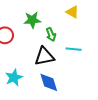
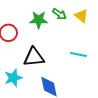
green arrow: (51, 34) -> (59, 14), moved, turned -40
black triangle: (44, 56) -> (34, 57), moved

